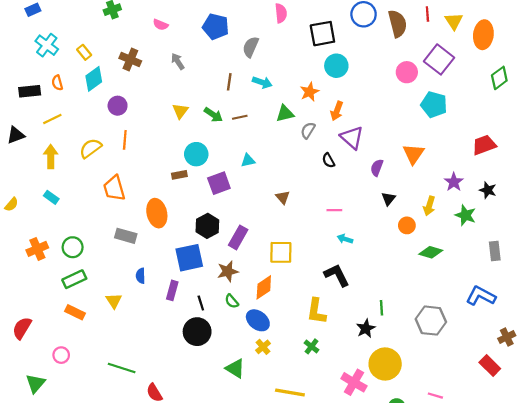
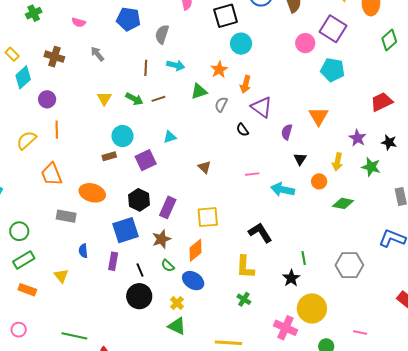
orange ellipse: (157, 213) -> (92, 193), turned -55
cyan arrow: (345, 239) -> (283, 190), moved, size x1.6
yellow cross: (263, 347) -> (177, 303), moved

